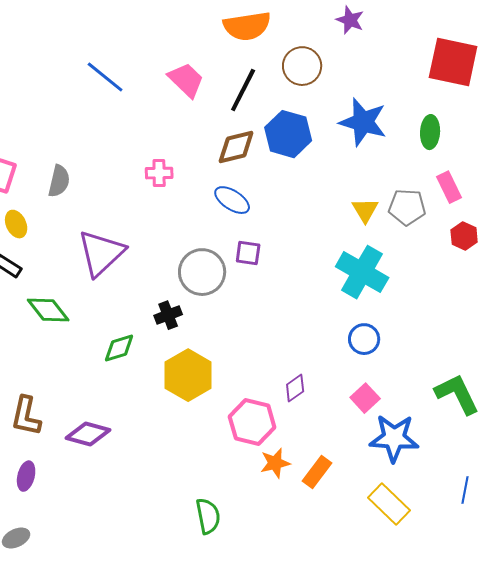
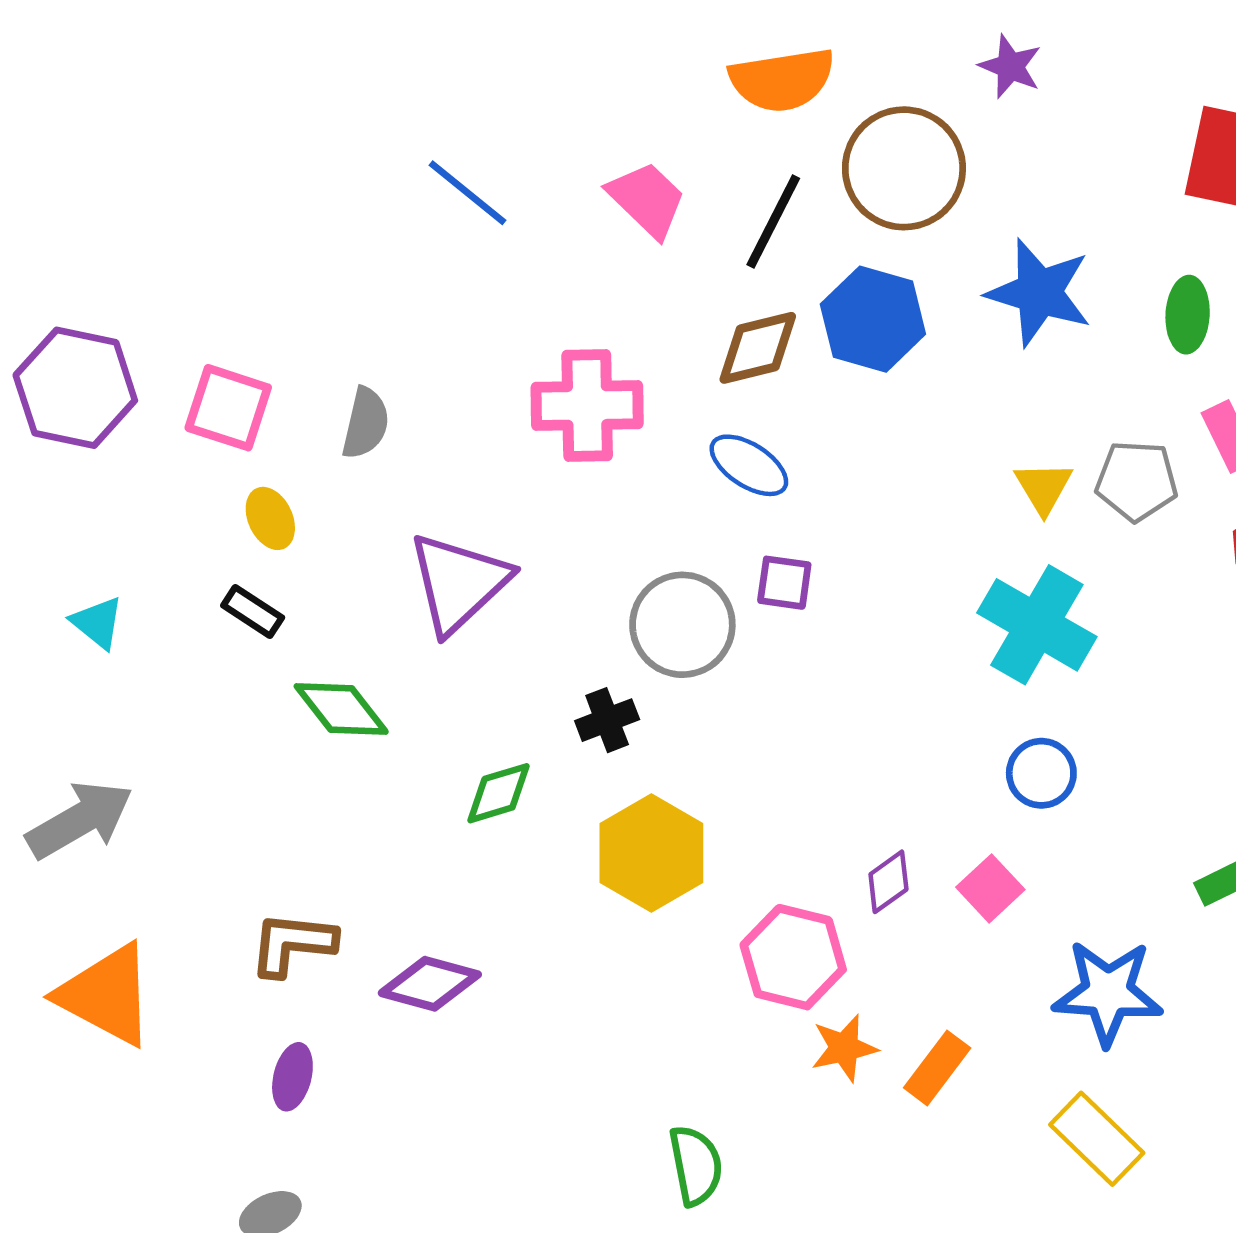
brown circle: (302, 66) -> (904, 168), size x1.4
pink cross: (159, 173) -> (587, 405), size x1.8
pink square: (365, 398) -> (990, 888), moved
brown L-shape: (26, 416) -> (292, 944), turned 84

